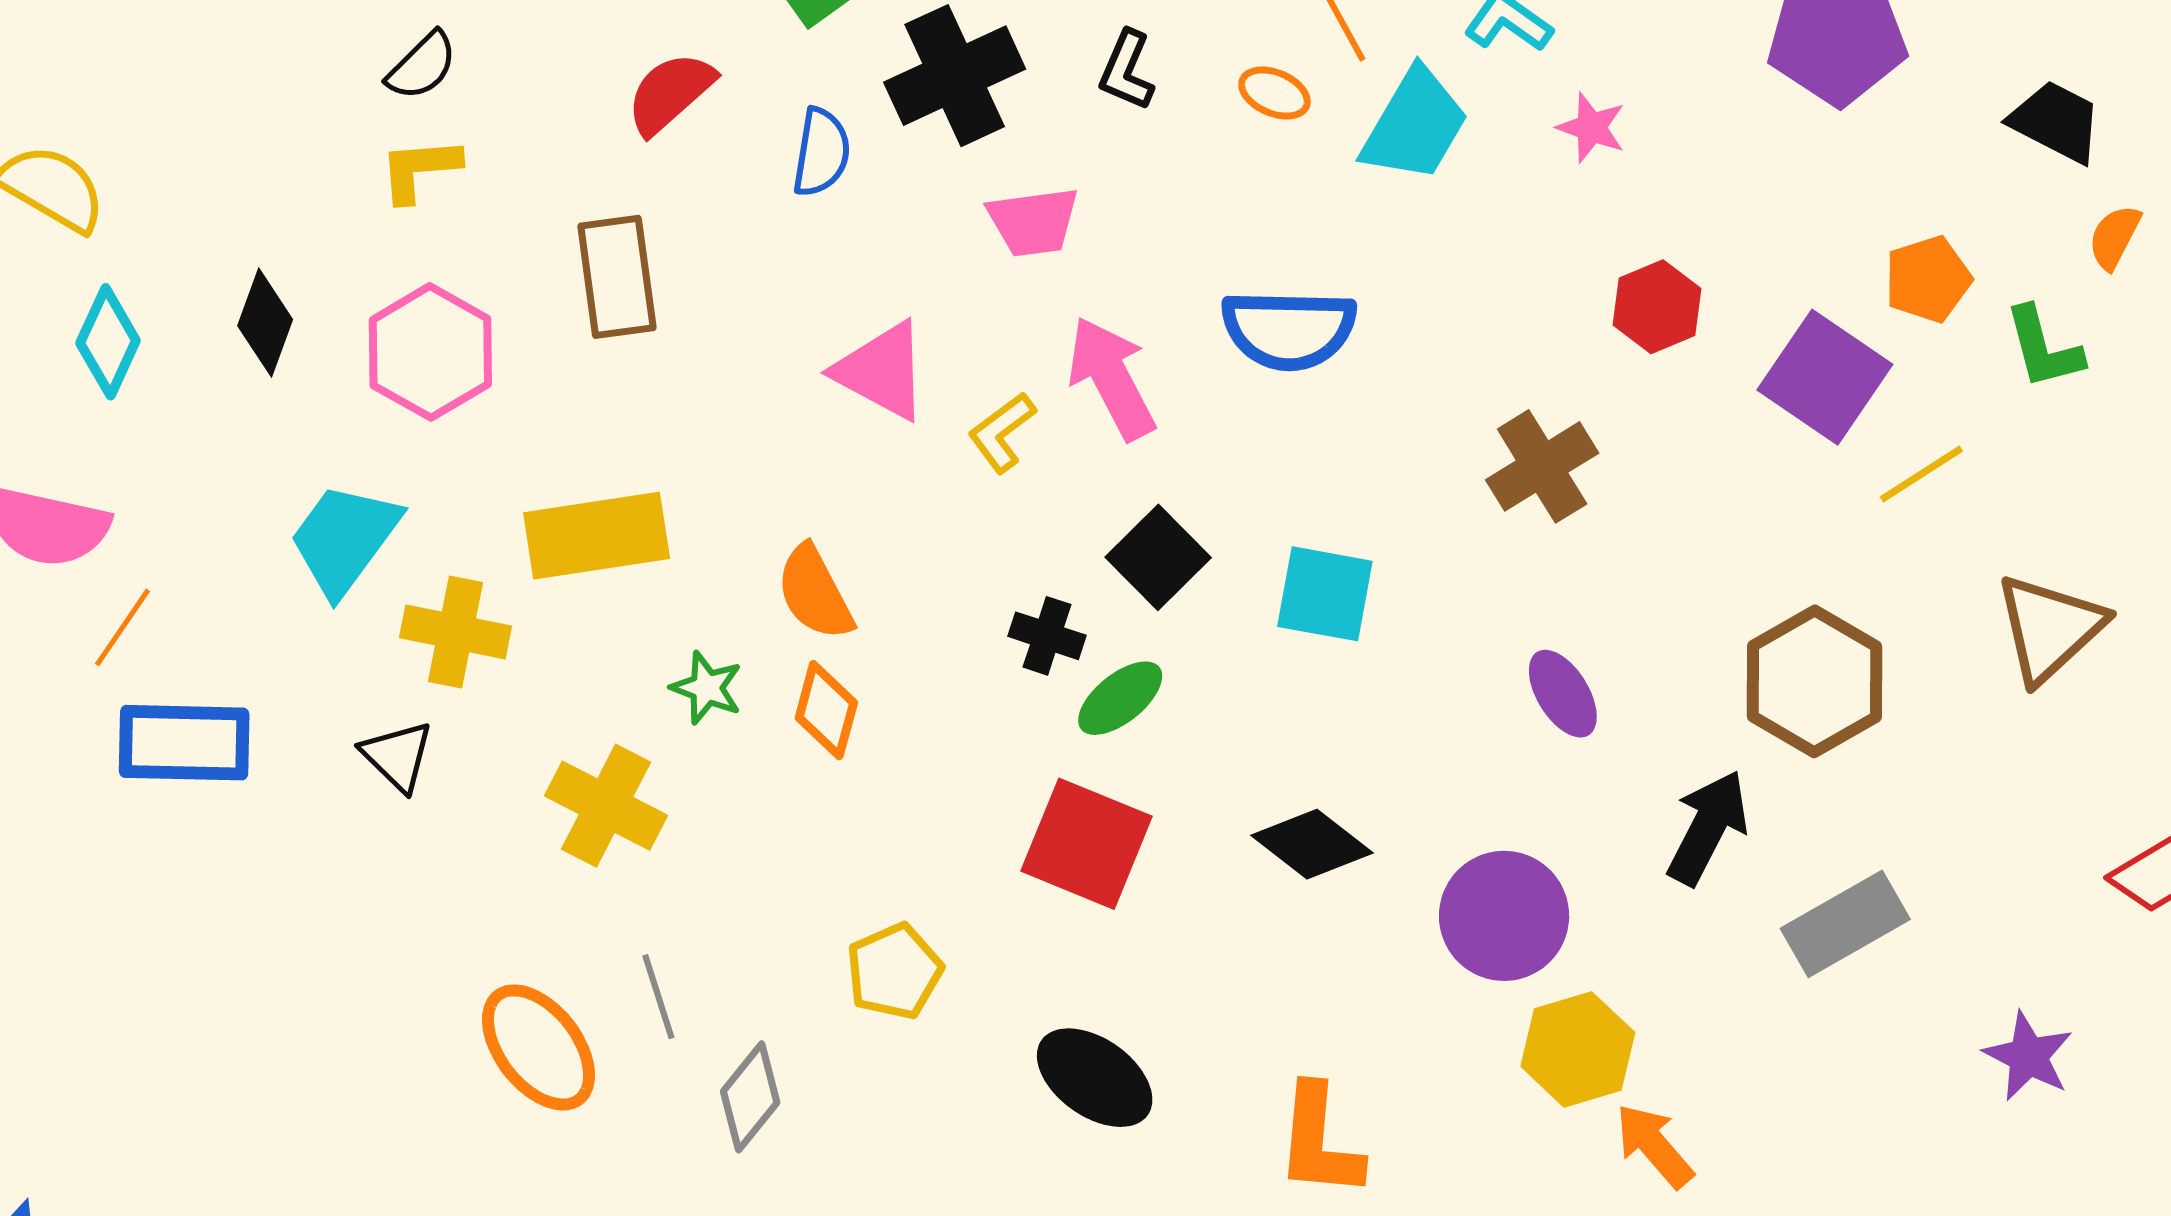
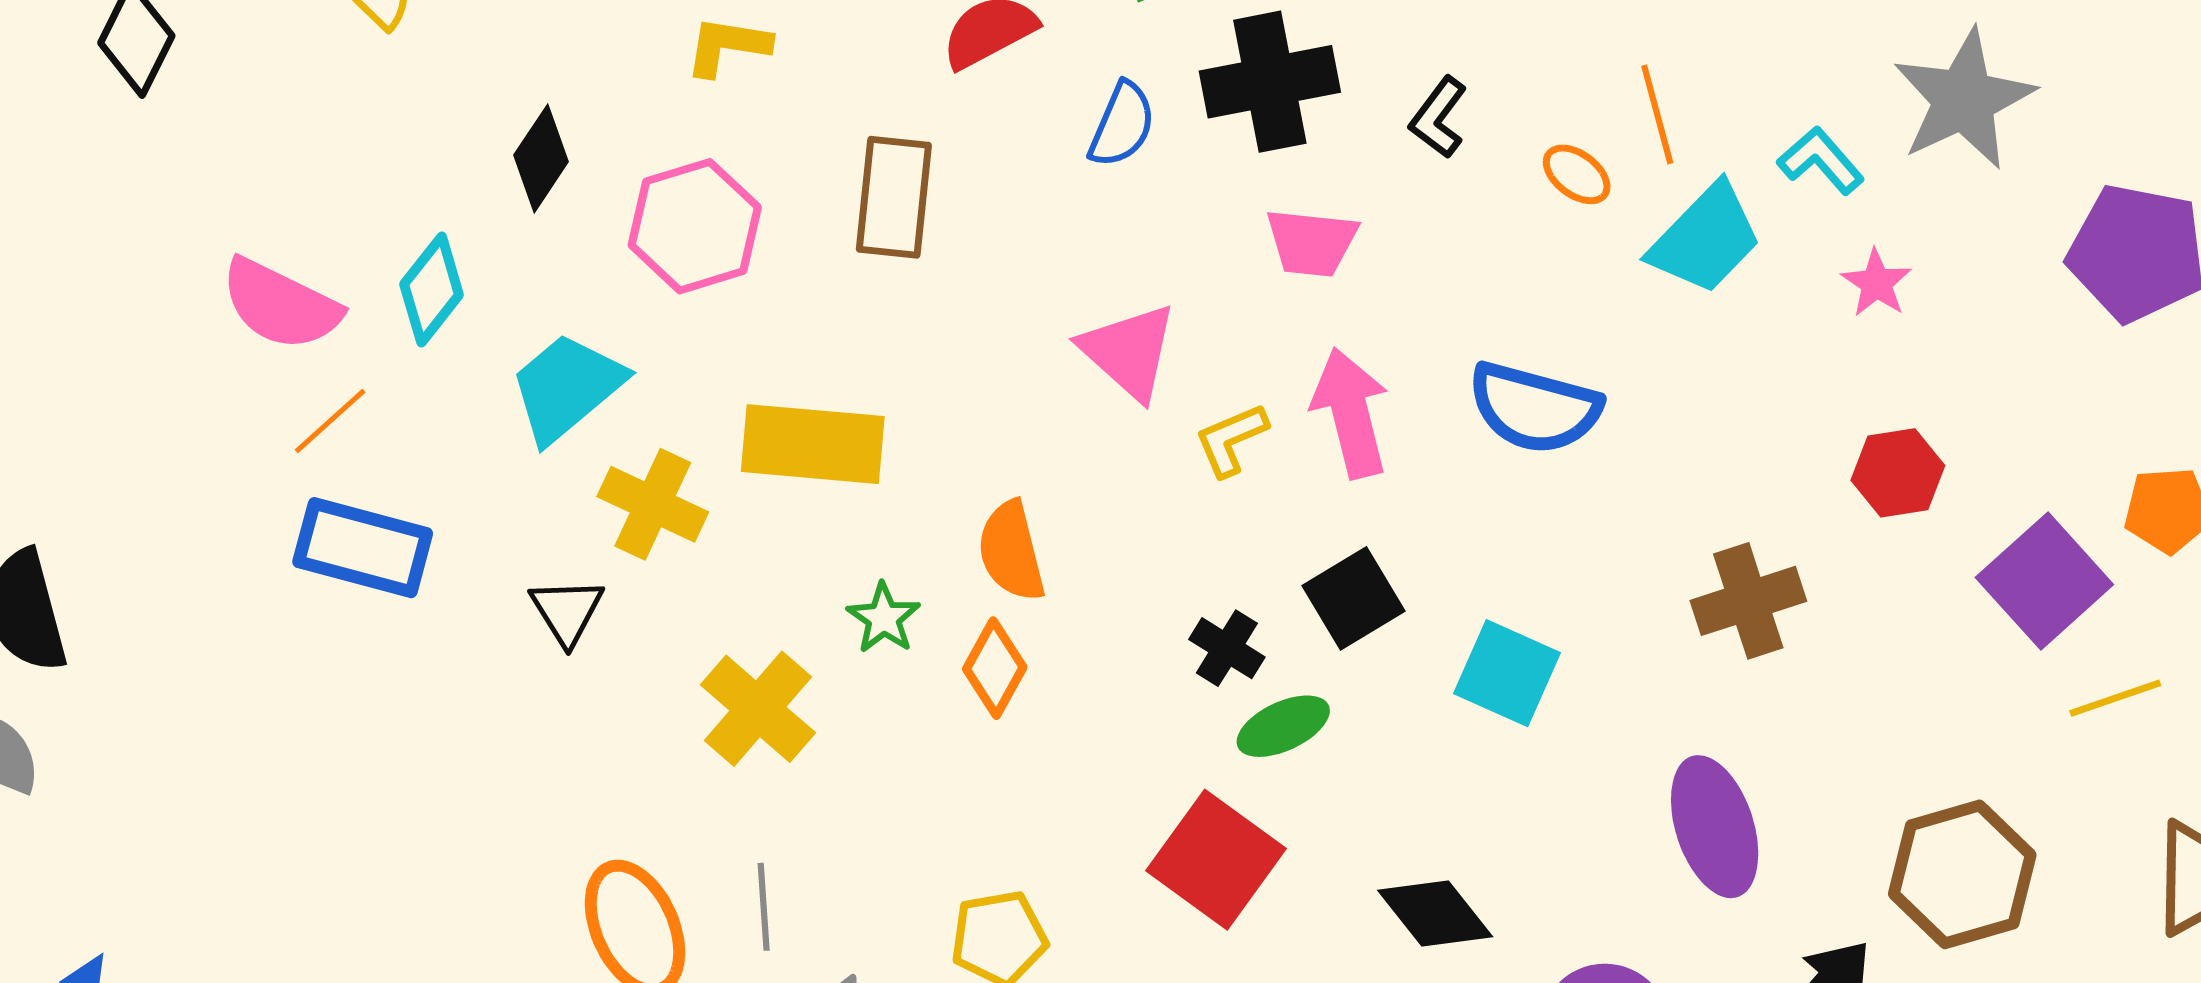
cyan diamond: (108, 342) -> (432, 289), moved
purple ellipse: (1563, 694) -> (1715, 827), size x1.5

